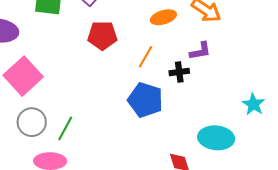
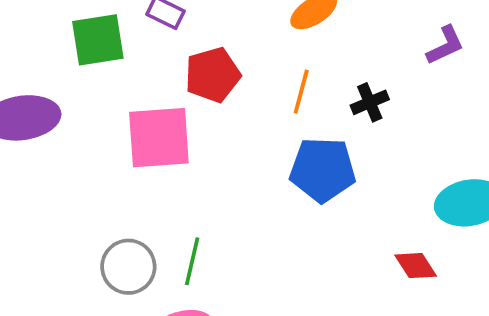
purple L-shape: (200, 51) -> (445, 45), moved
pink square: (23, 76) -> (159, 138), moved, turned -36

